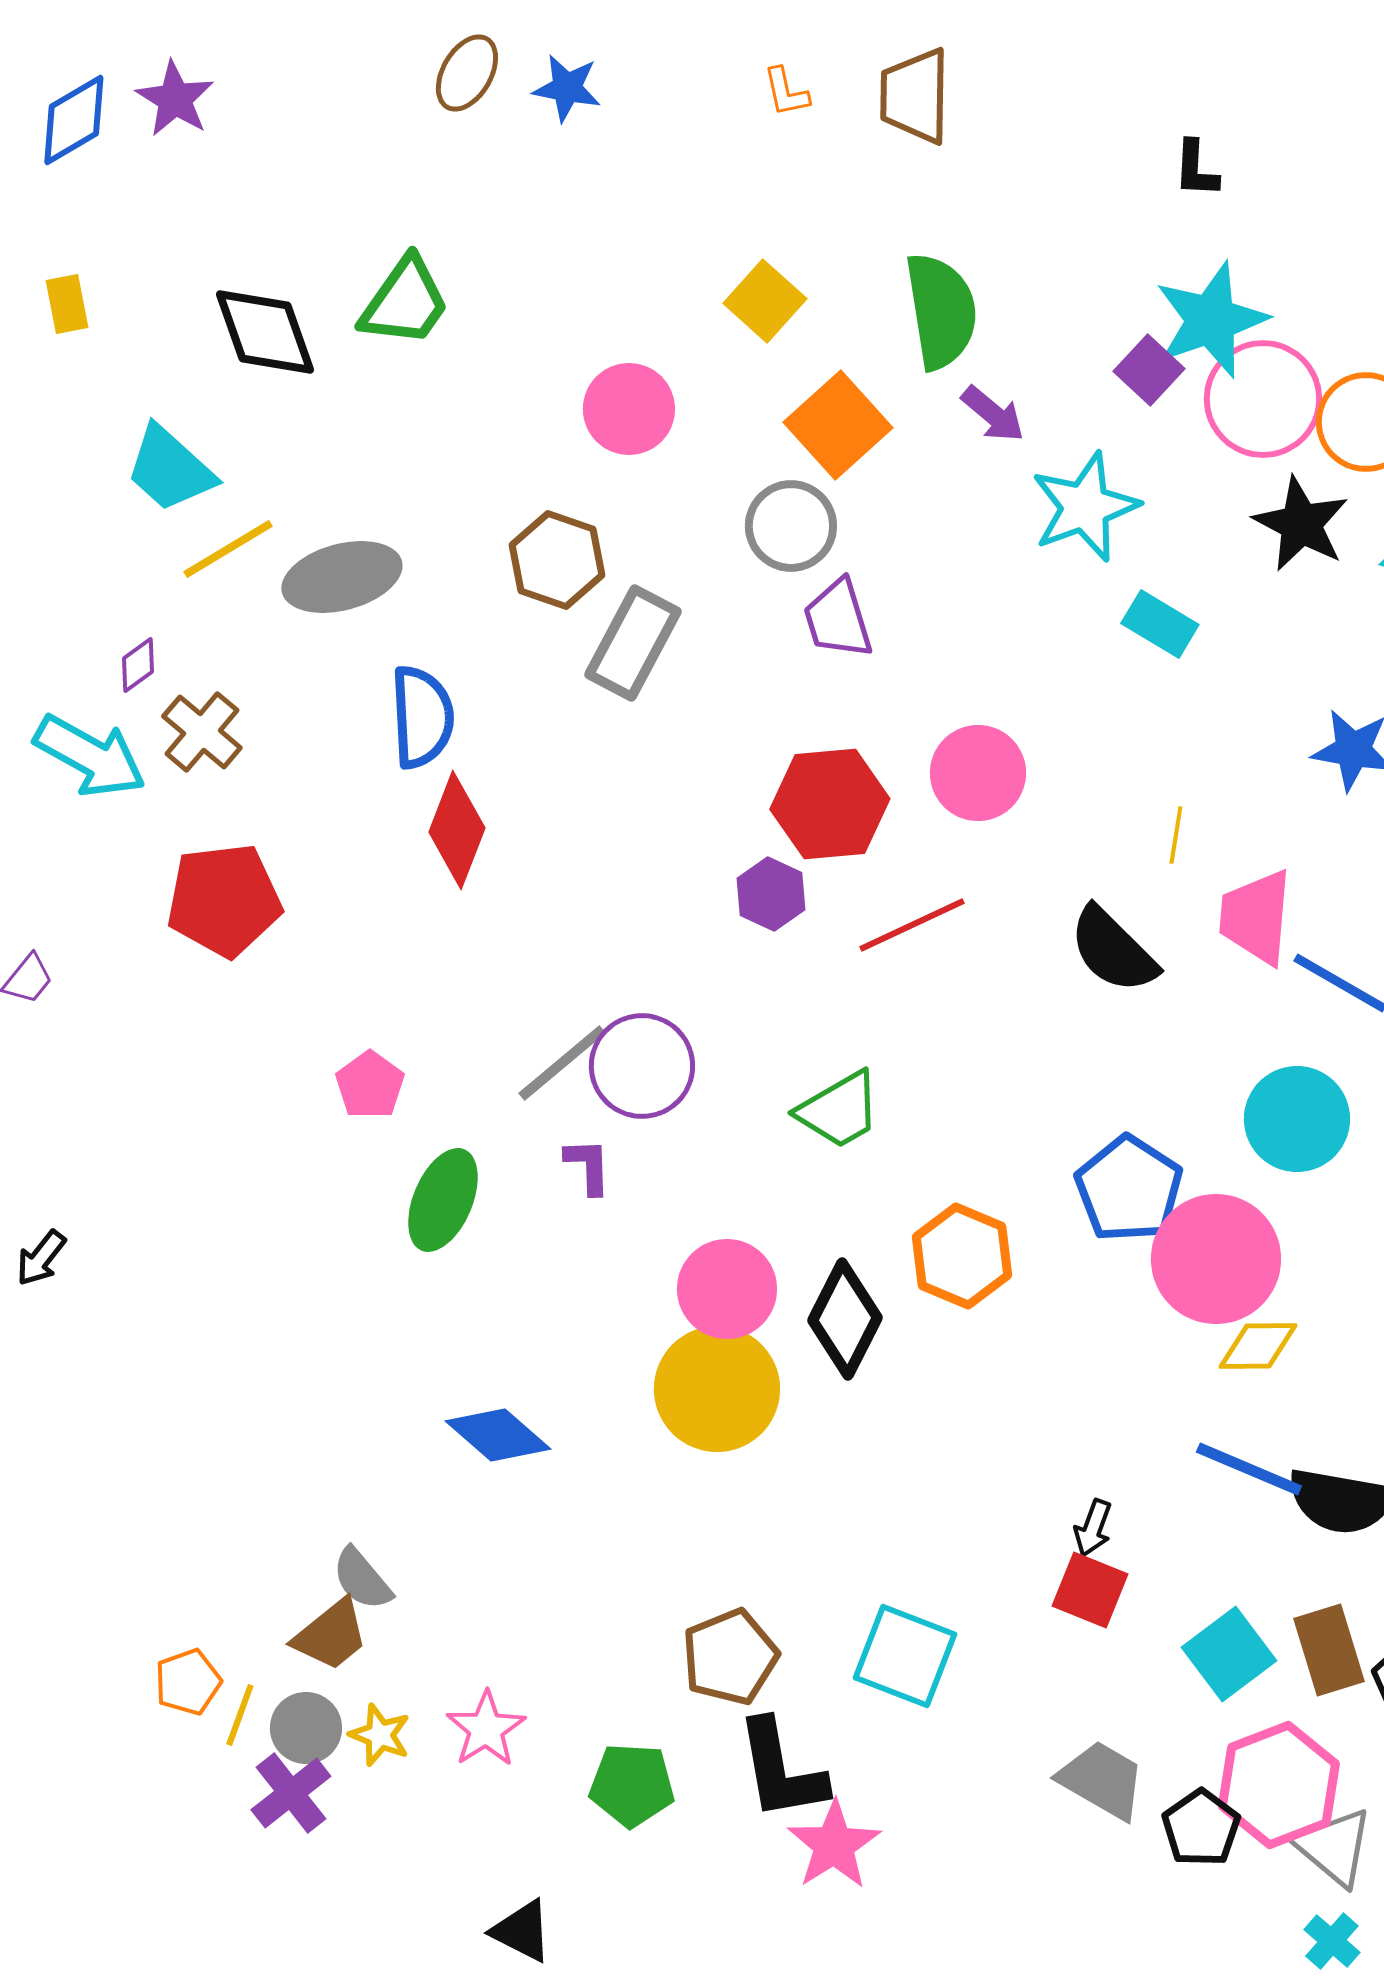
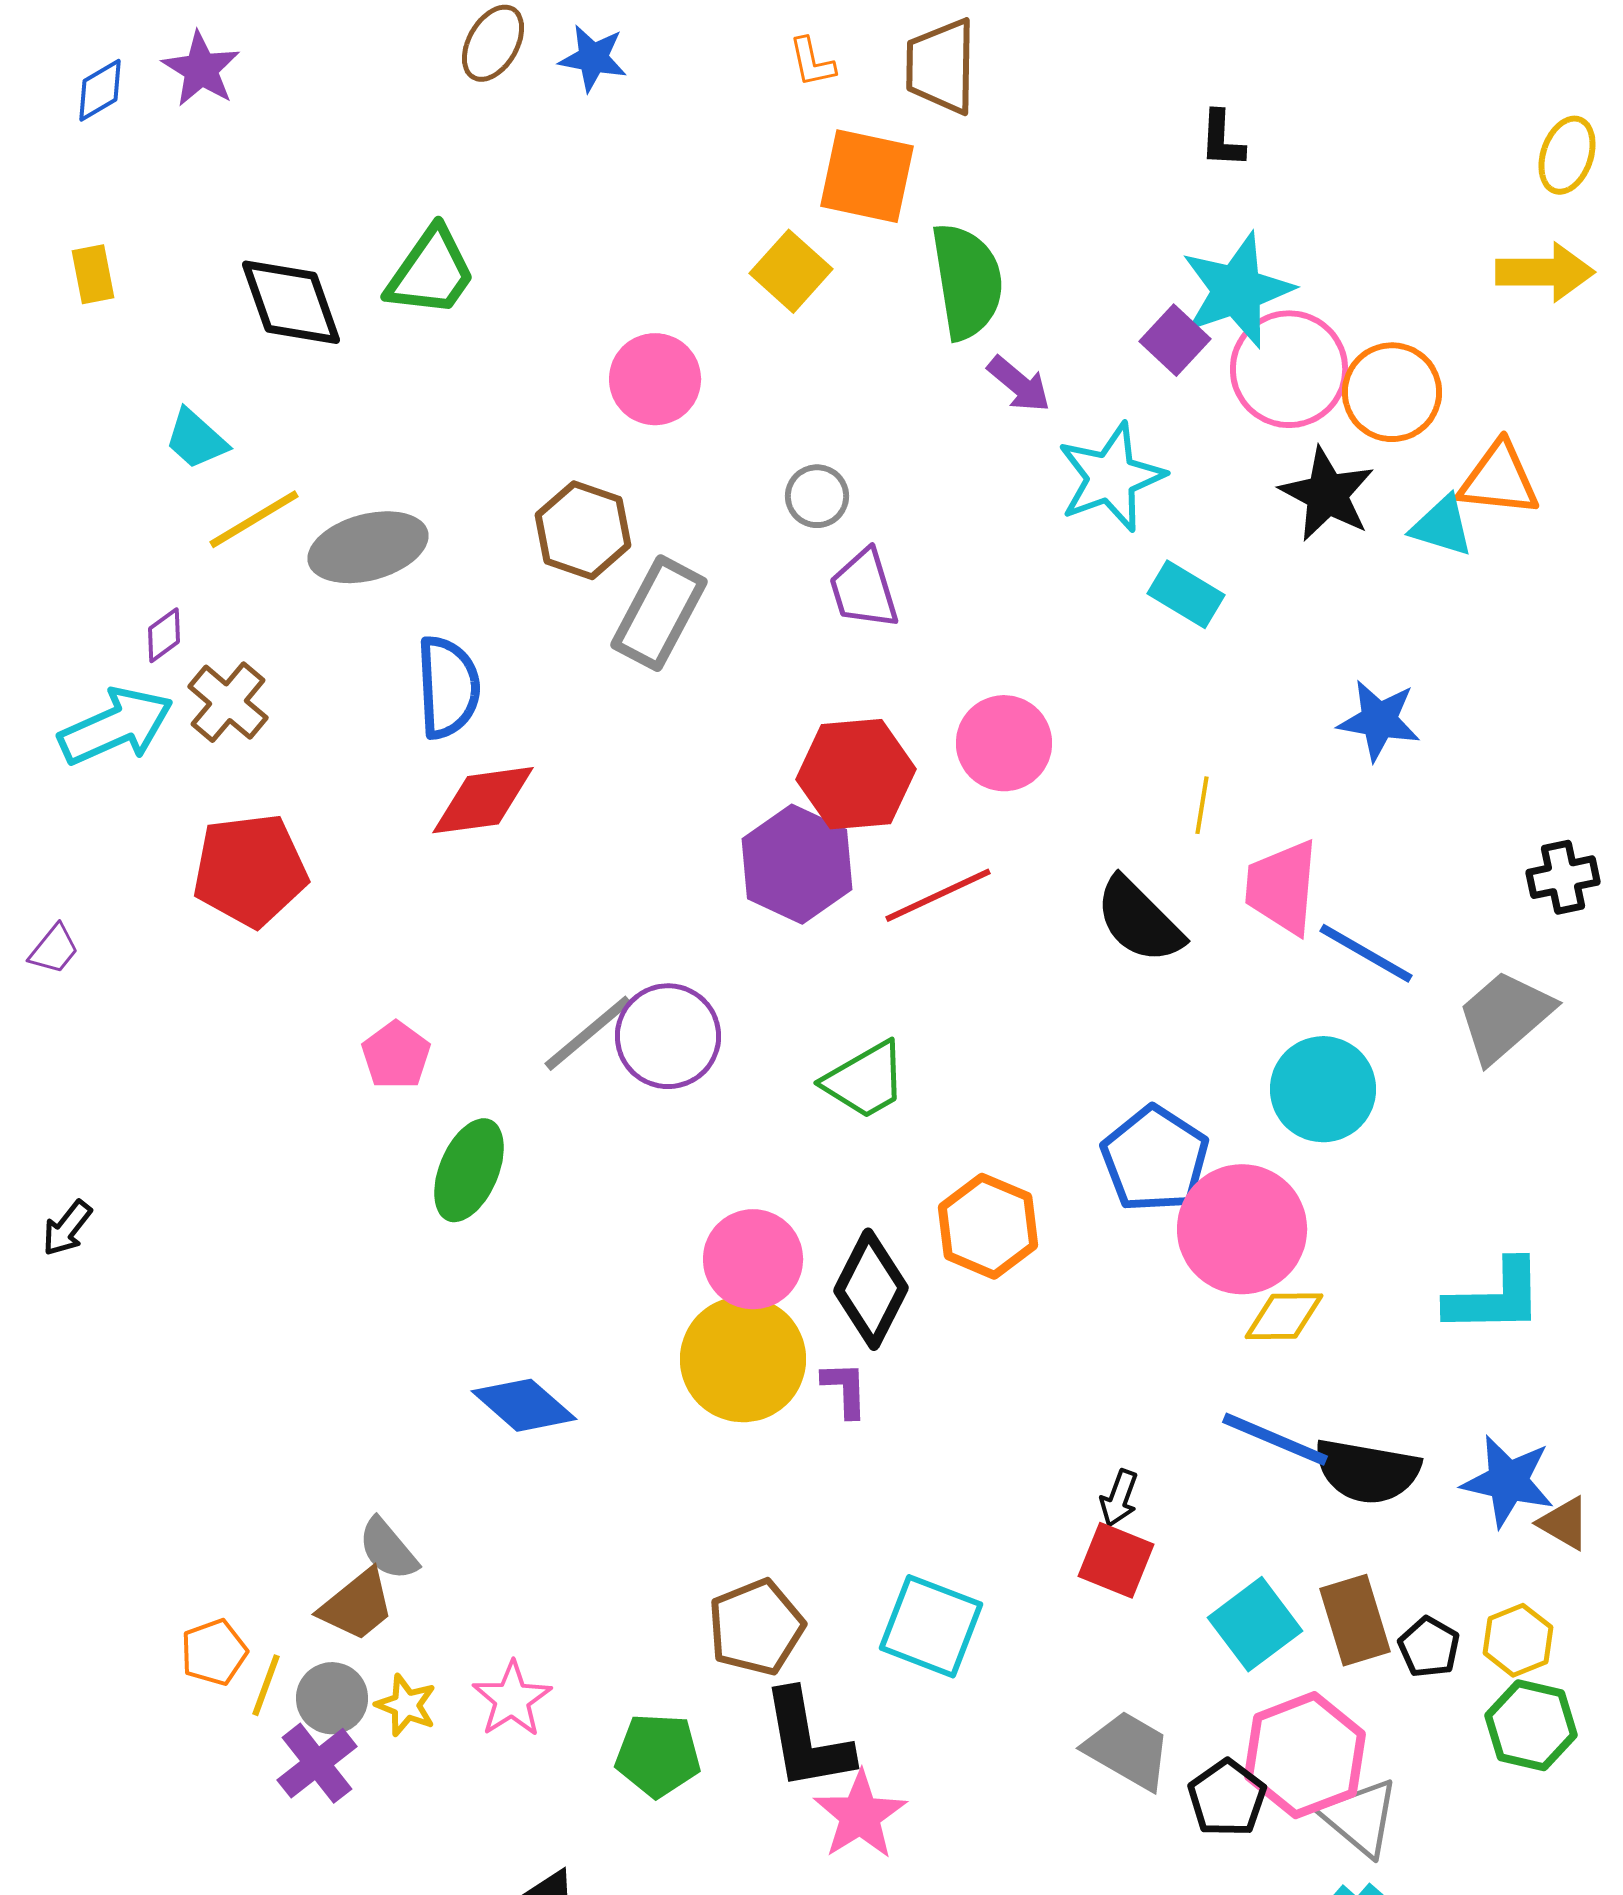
blue diamond: (74, 120) -> (100, 90), size x0.7
orange square: (838, 425) -> (867, 176), moved, turned -36
cyan trapezoid: (170, 469) -> (196, 439), size x0.7
gray circle: (791, 526) -> (817, 496), size x0.7
cyan arrow: (90, 756) -> (116, 726), turned -53
red diamond: (457, 830) -> (483, 800), turned 61
purple hexagon: (771, 894) -> (797, 864), size x1.6
purple L-shape: (588, 1166) -> (845, 1389), moved

